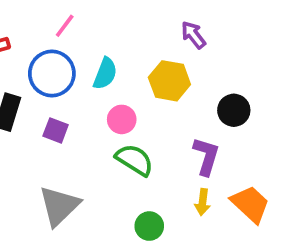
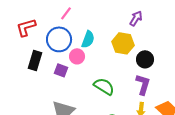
purple arrow: (193, 35) -> (136, 18), turned 70
black circle: (234, 110) -> (145, 59), moved
pink circle: (122, 119) -> (77, 56), moved

